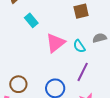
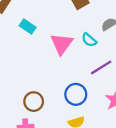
purple line: (83, 72) -> (101, 67), turned 48

